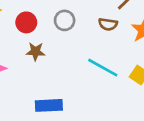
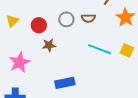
brown semicircle: (108, 24) -> (88, 18), moved

